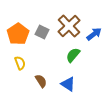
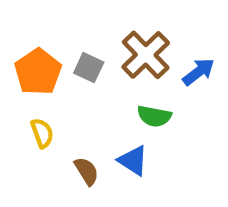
green semicircle: (73, 55) -> (154, 116), turned -119
blue triangle: (68, 84) -> (133, 161), moved

